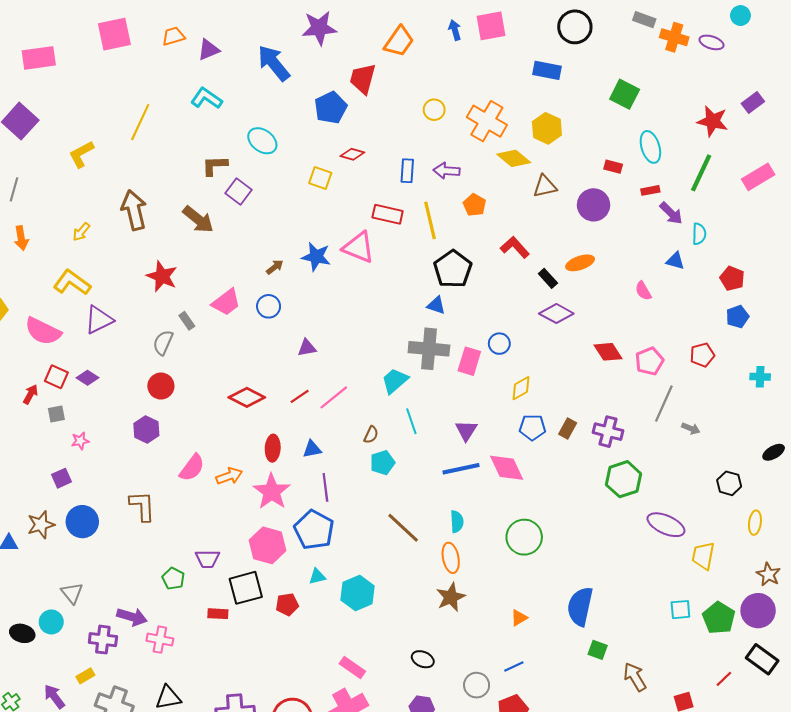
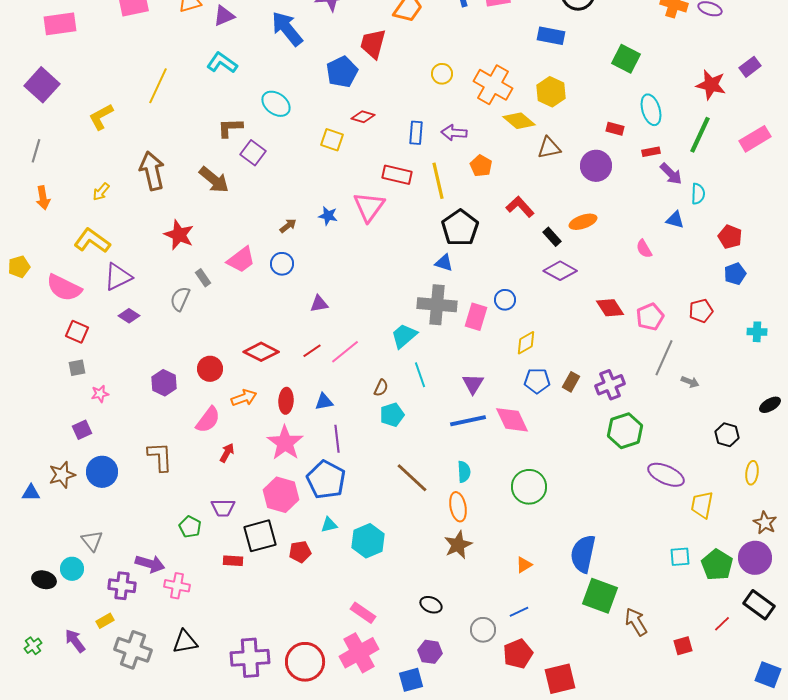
pink triangle: (359, 247) -> (369, 207), turned 44
blue star: (316, 257) -> (328, 216), size x0.7
purple diamond: (87, 378) -> (129, 316), moved
red circle: (161, 386) -> (210, 369), moved
red arrow: (31, 394) -> (227, 453), moved
purple cross: (608, 432) -> (610, 385), turned -36
orange arrow: (229, 476) -> (244, 398), moved
green square: (598, 650) -> (600, 596), size x1.8

